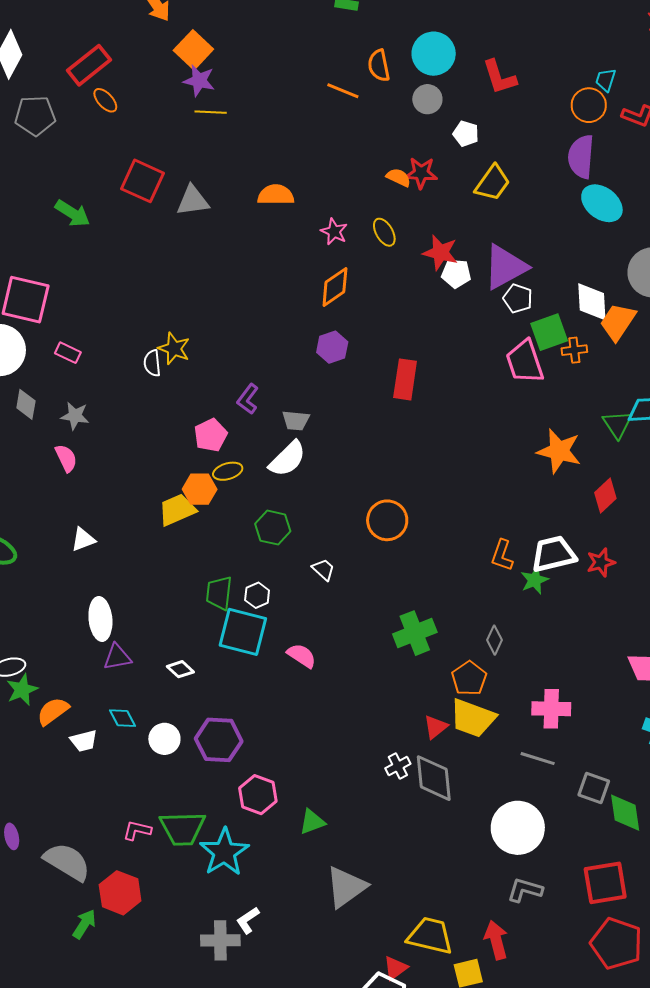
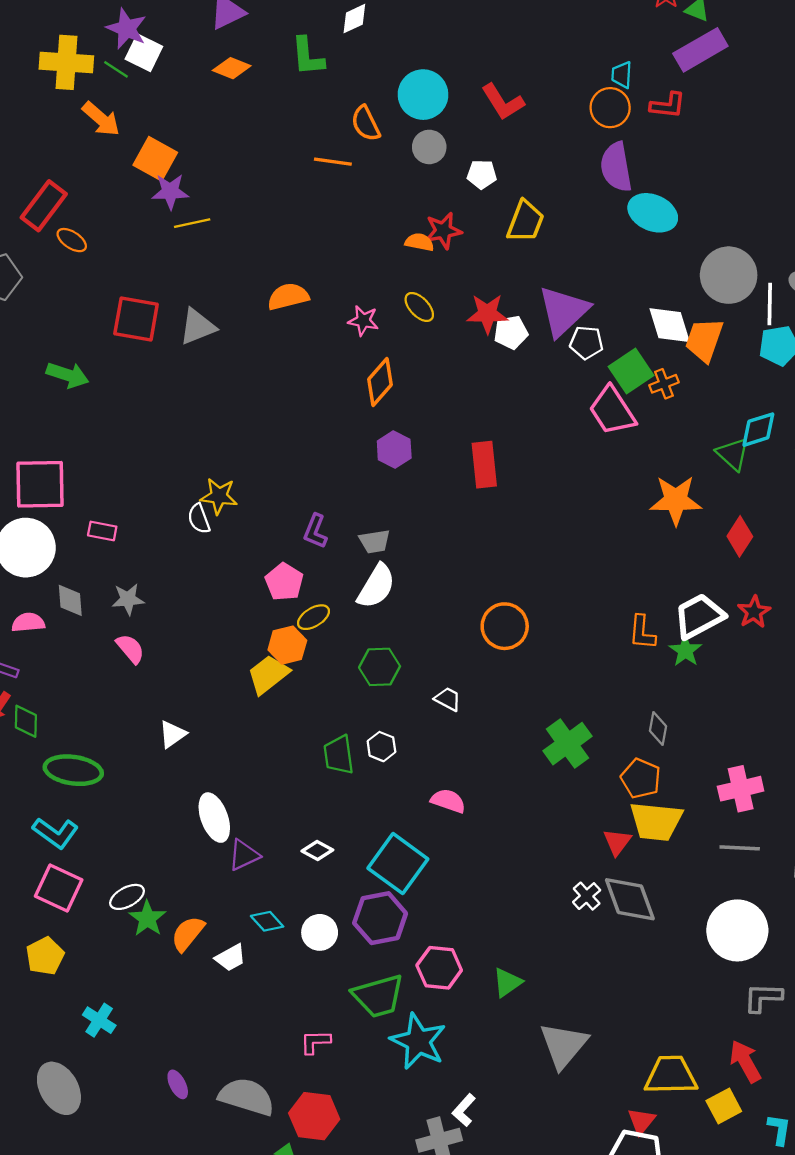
cyan square: (243, 632) -> (398, 864), moved, turned 36
green trapezoid: (183, 828) -> (378, 996), moved

